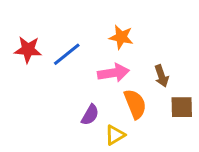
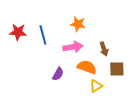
blue line: (67, 54) -> (43, 35), turned -66
orange semicircle: (135, 104) -> (87, 67), turned -48
yellow triangle: (115, 135) -> (96, 86), moved

